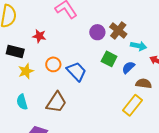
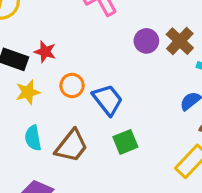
red star: (39, 36) -> (45, 52), moved
green square: (109, 59) -> (125, 142), moved, turned 35
cyan semicircle: (22, 102) -> (33, 138), moved

